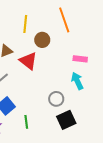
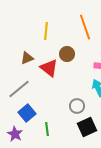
brown circle: (42, 40) -> (67, 54), moved

